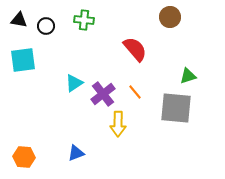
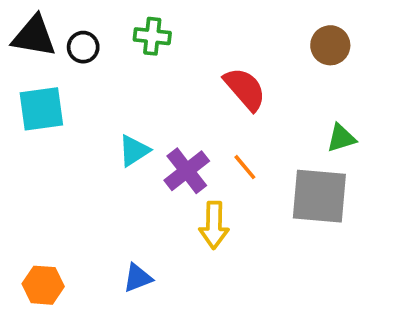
brown circle: (170, 17) -> (330, 45), moved
black triangle: (19, 20) -> (34, 36), size x1.5

